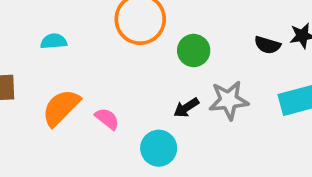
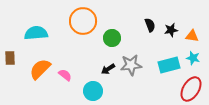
cyan semicircle: (54, 41) -> (36, 33), size x1.6
black semicircle: (267, 45) -> (150, 25), moved, turned -128

